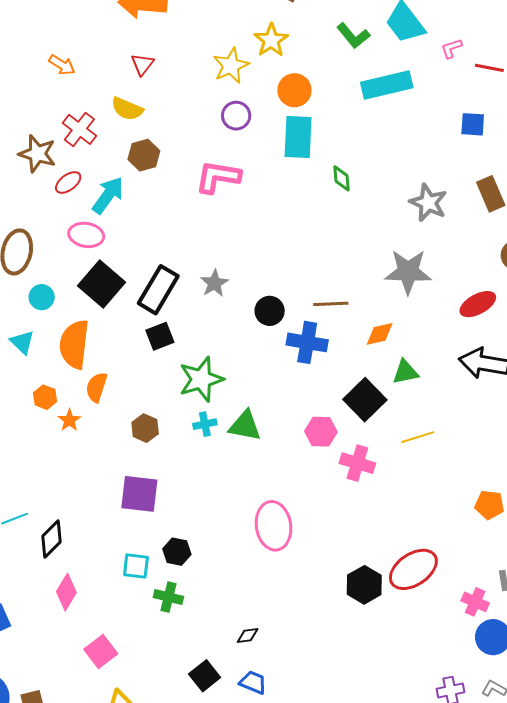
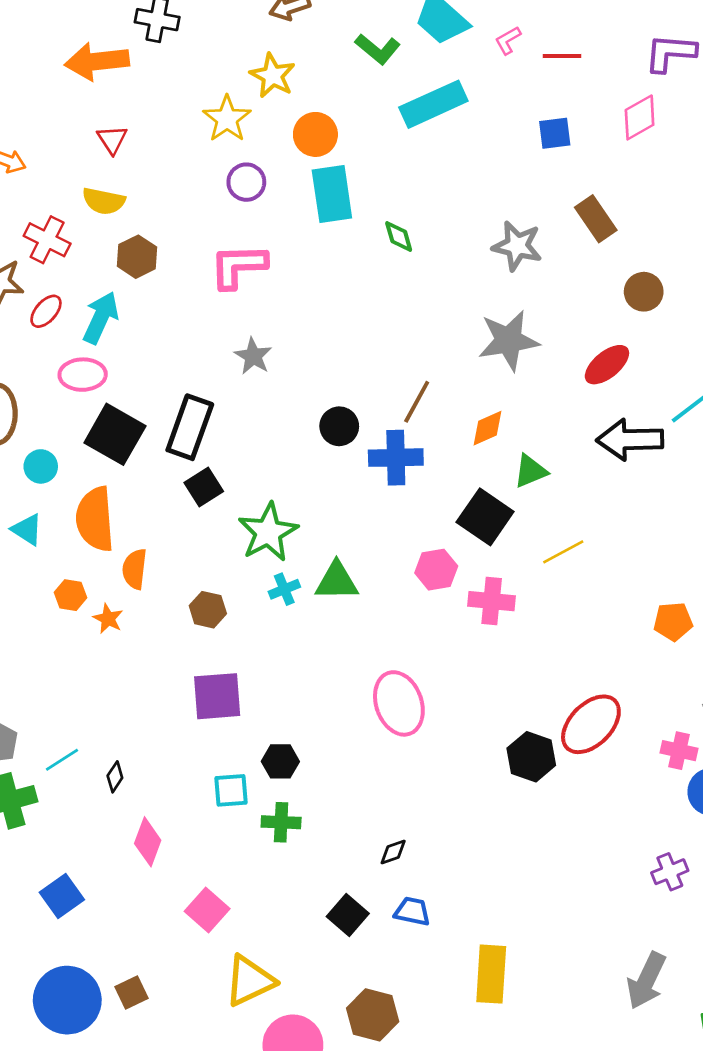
gray star: (214, 283) -> (253, 356), moved
brown line: (331, 304) -> (417, 402), turned -48
black diamond: (51, 539) -> (115, 777), size x0.6

